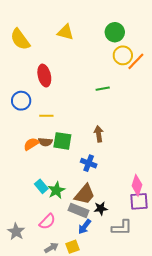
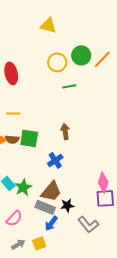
yellow triangle: (65, 32) -> (48, 25), moved
green circle: (115, 32) -> (81, 55), moved
yellow circle: (123, 55) -> (57, 62), moved
blue cross: (89, 163) -> (55, 160), turned 35
gray L-shape: (122, 228) -> (88, 224), turned 50

